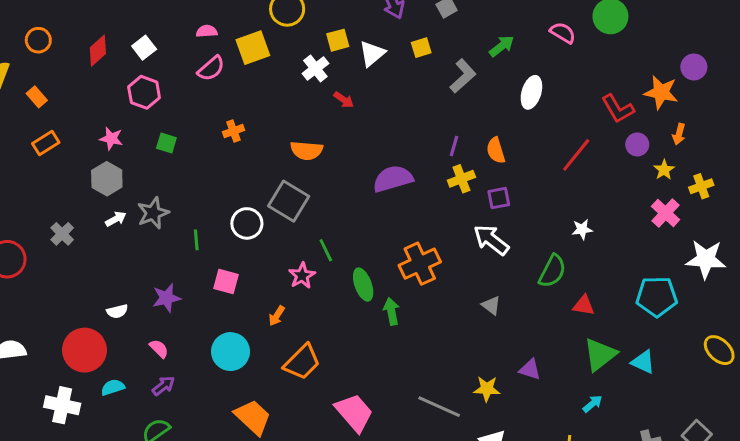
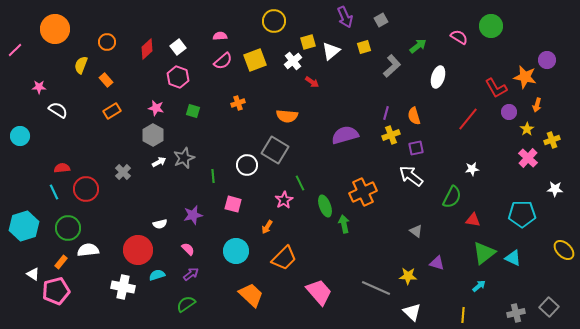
yellow square: (253, 48) -> (255, 60), moved
white star: (706, 259) -> (555, 189), size x0.6
gray triangle: (491, 305) -> (416, 231), moved

